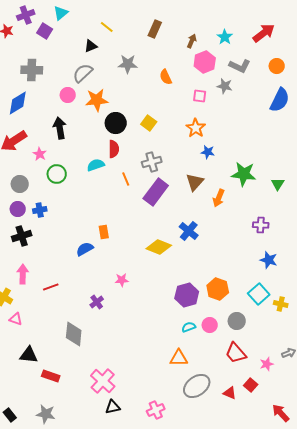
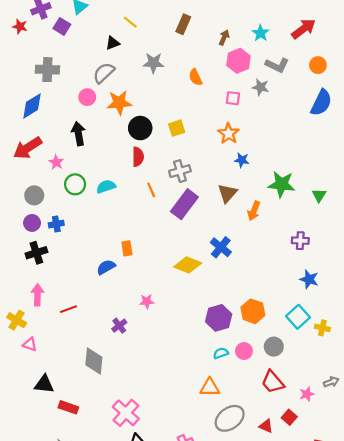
yellow square: (149, 123) -> (177, 128), turned 35
cyan semicircle: (96, 165) -> (106, 187), moved

